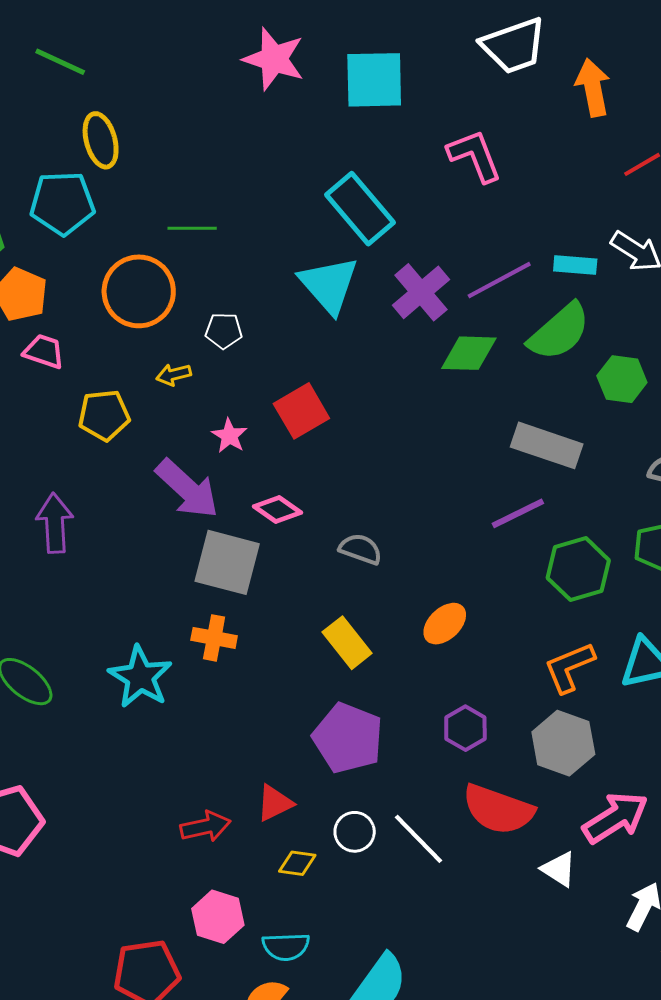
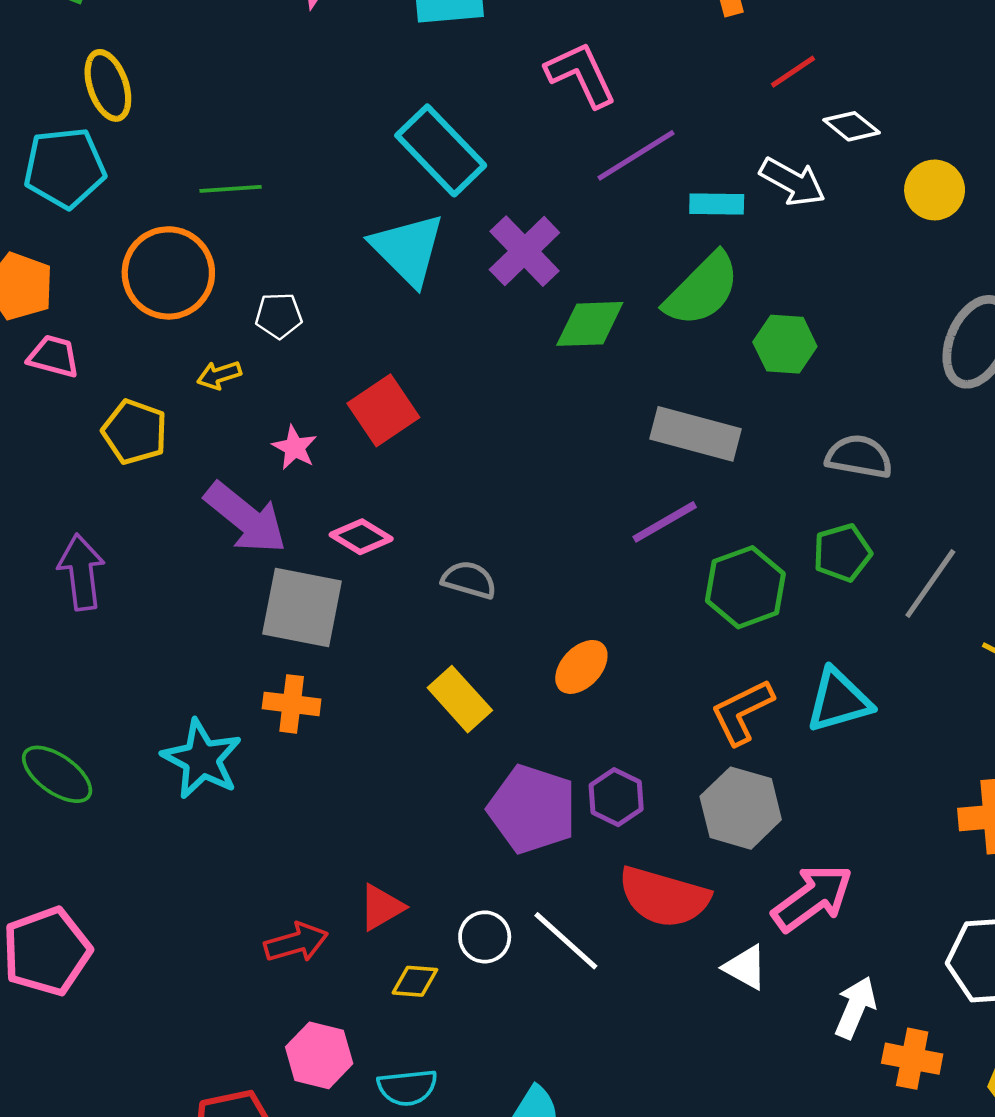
purple line: (499, 280) -> (636, 155), moved
yellow pentagon: (104, 415) -> (135, 432), turned 30
purple pentagon: (348, 738) -> (532, 809), moved

